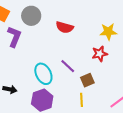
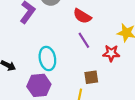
purple line: (68, 66) -> (84, 40), moved

